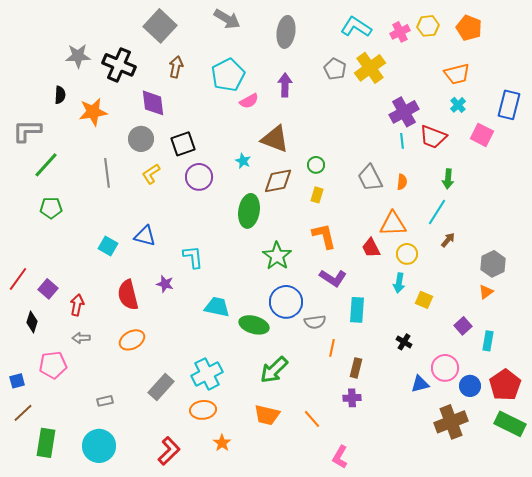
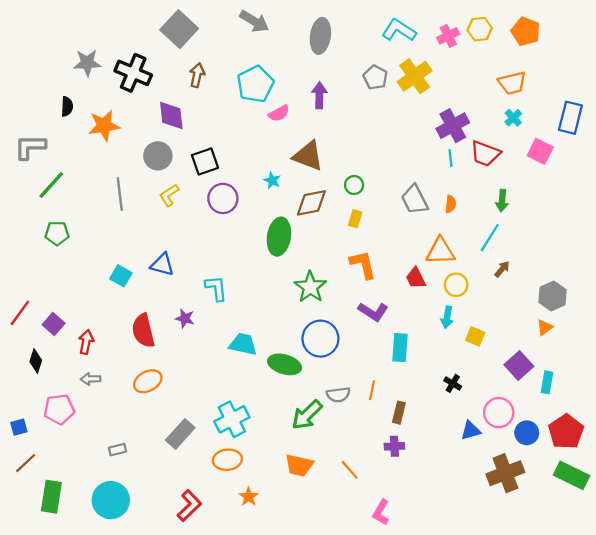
gray semicircle: (315, 322) -> (338, 395), moved
purple square: (463, 326) -> (519, 366), size x1.4

